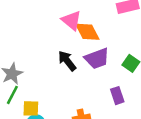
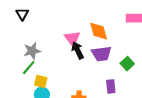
pink triangle: (72, 21) -> (72, 38), moved

